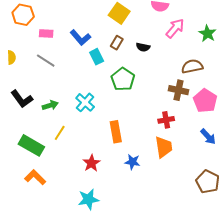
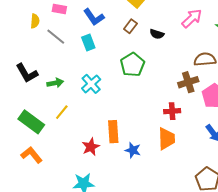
yellow semicircle: (11, 57) -> (35, 21), moved
cyan rectangle: (97, 57) -> (88, 43), moved
brown cross: (179, 90) -> (188, 82), turned -36
orange rectangle: (116, 132) -> (113, 132), moved

